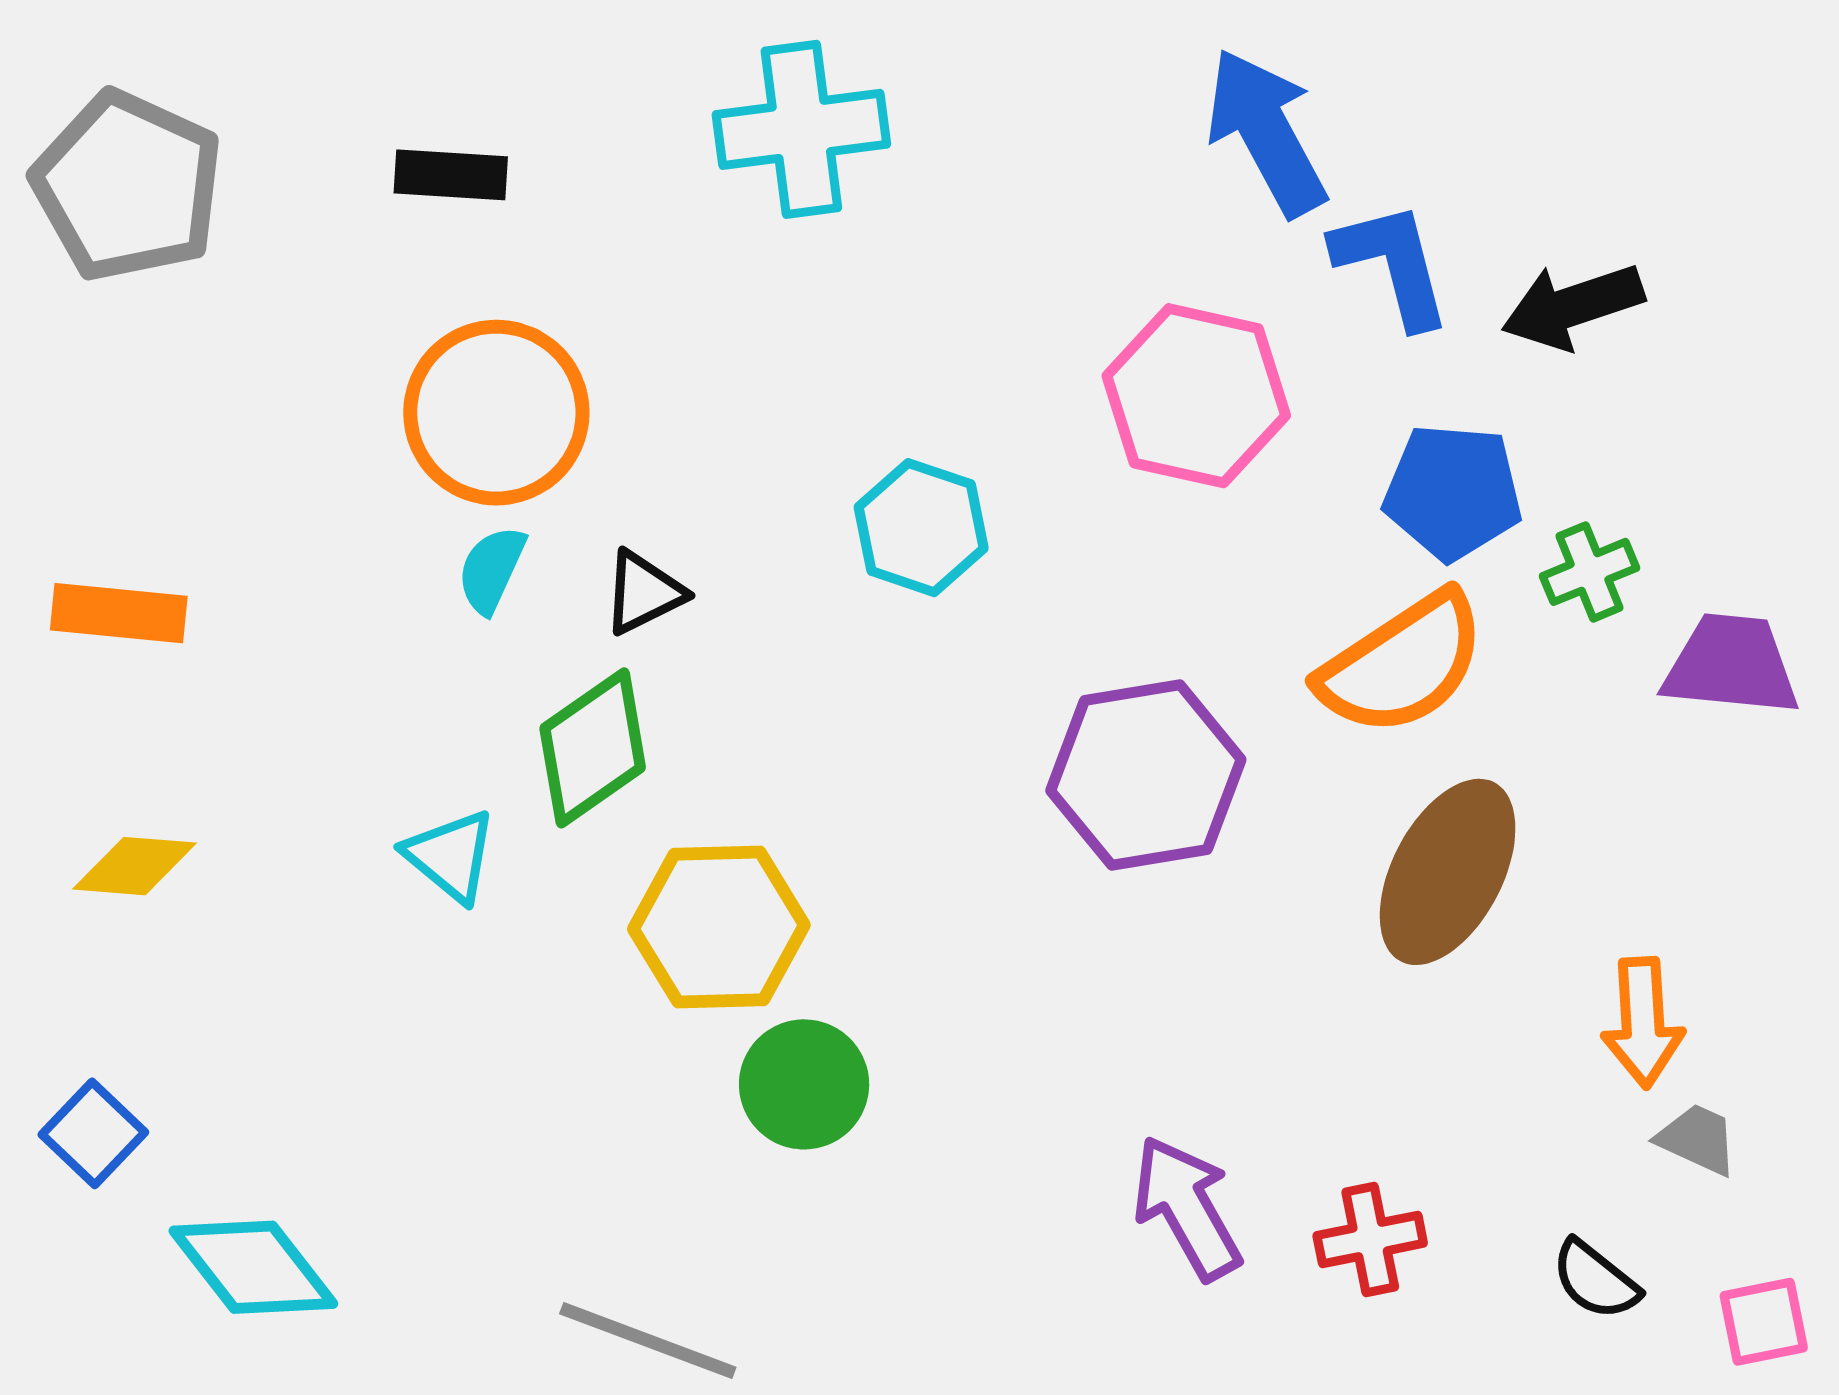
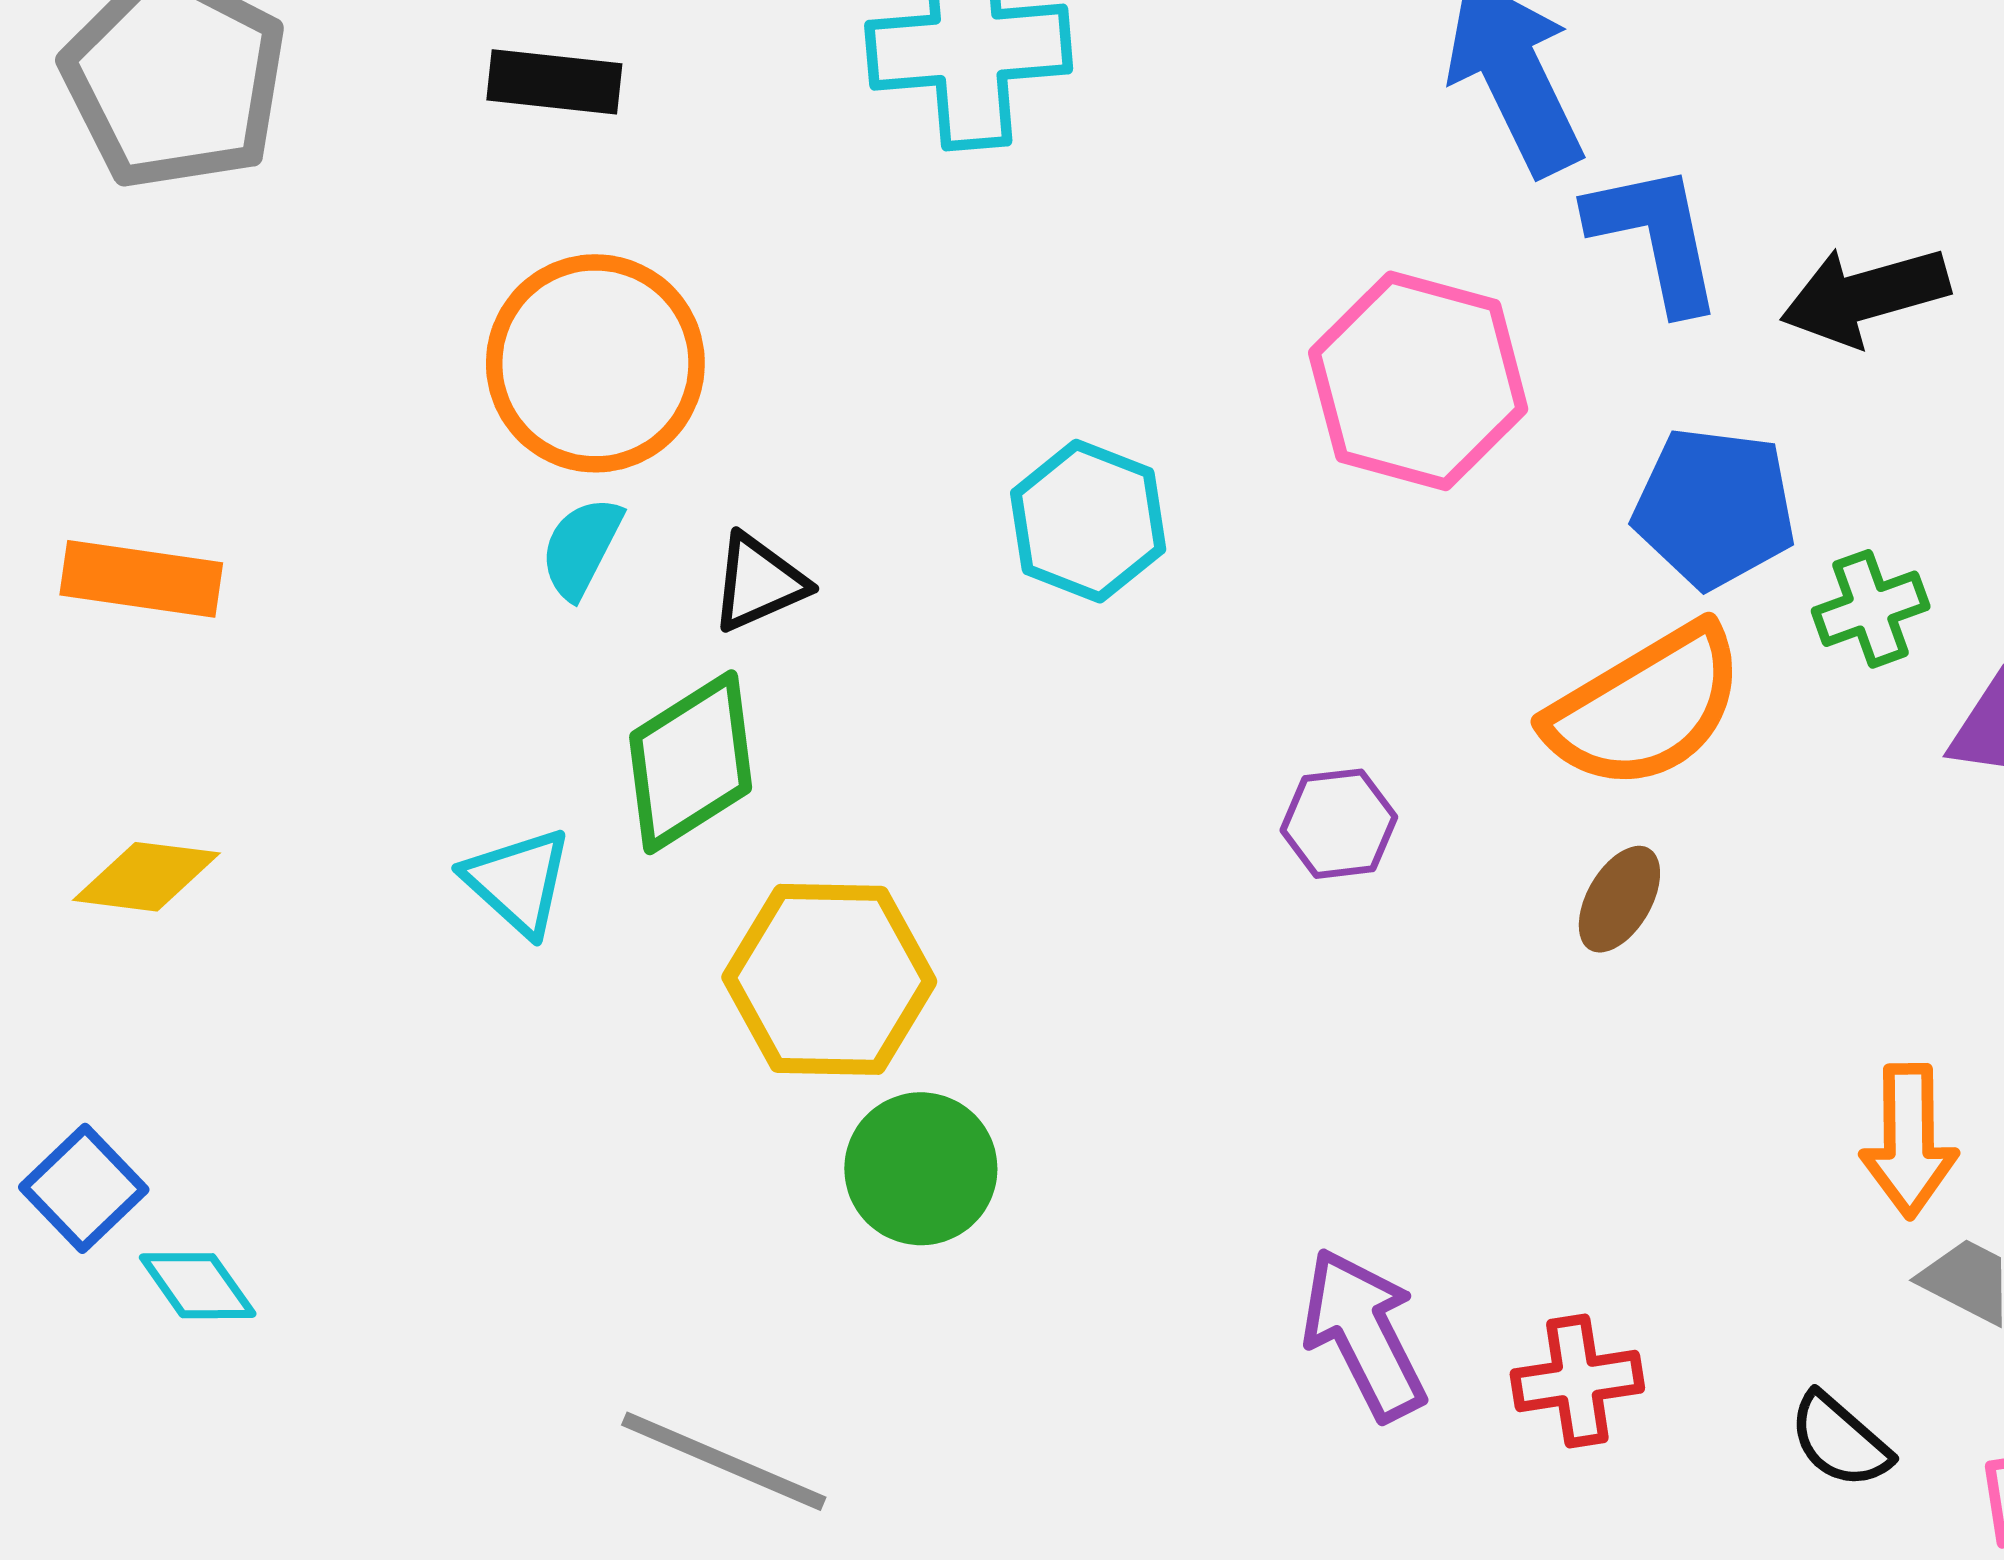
purple hexagon: (1146, 775) -> (1339, 824), size x0.5
brown ellipse: (1448, 872) -> (1619, 899), moved, size x0.5
cyan diamond: (253, 1267) -> (198, 1286), moved, size x0.6

